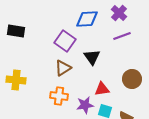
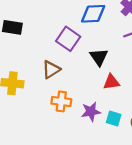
brown triangle: (63, 68) -> (51, 70), moved
red triangle: (102, 89) -> (111, 82), moved

